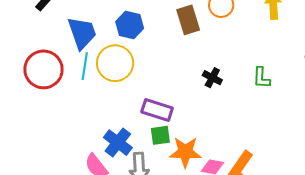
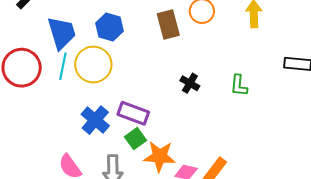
green square: (160, 135) -> (135, 139), turned -30
blue cross: (118, 143) -> (95, 120), moved

